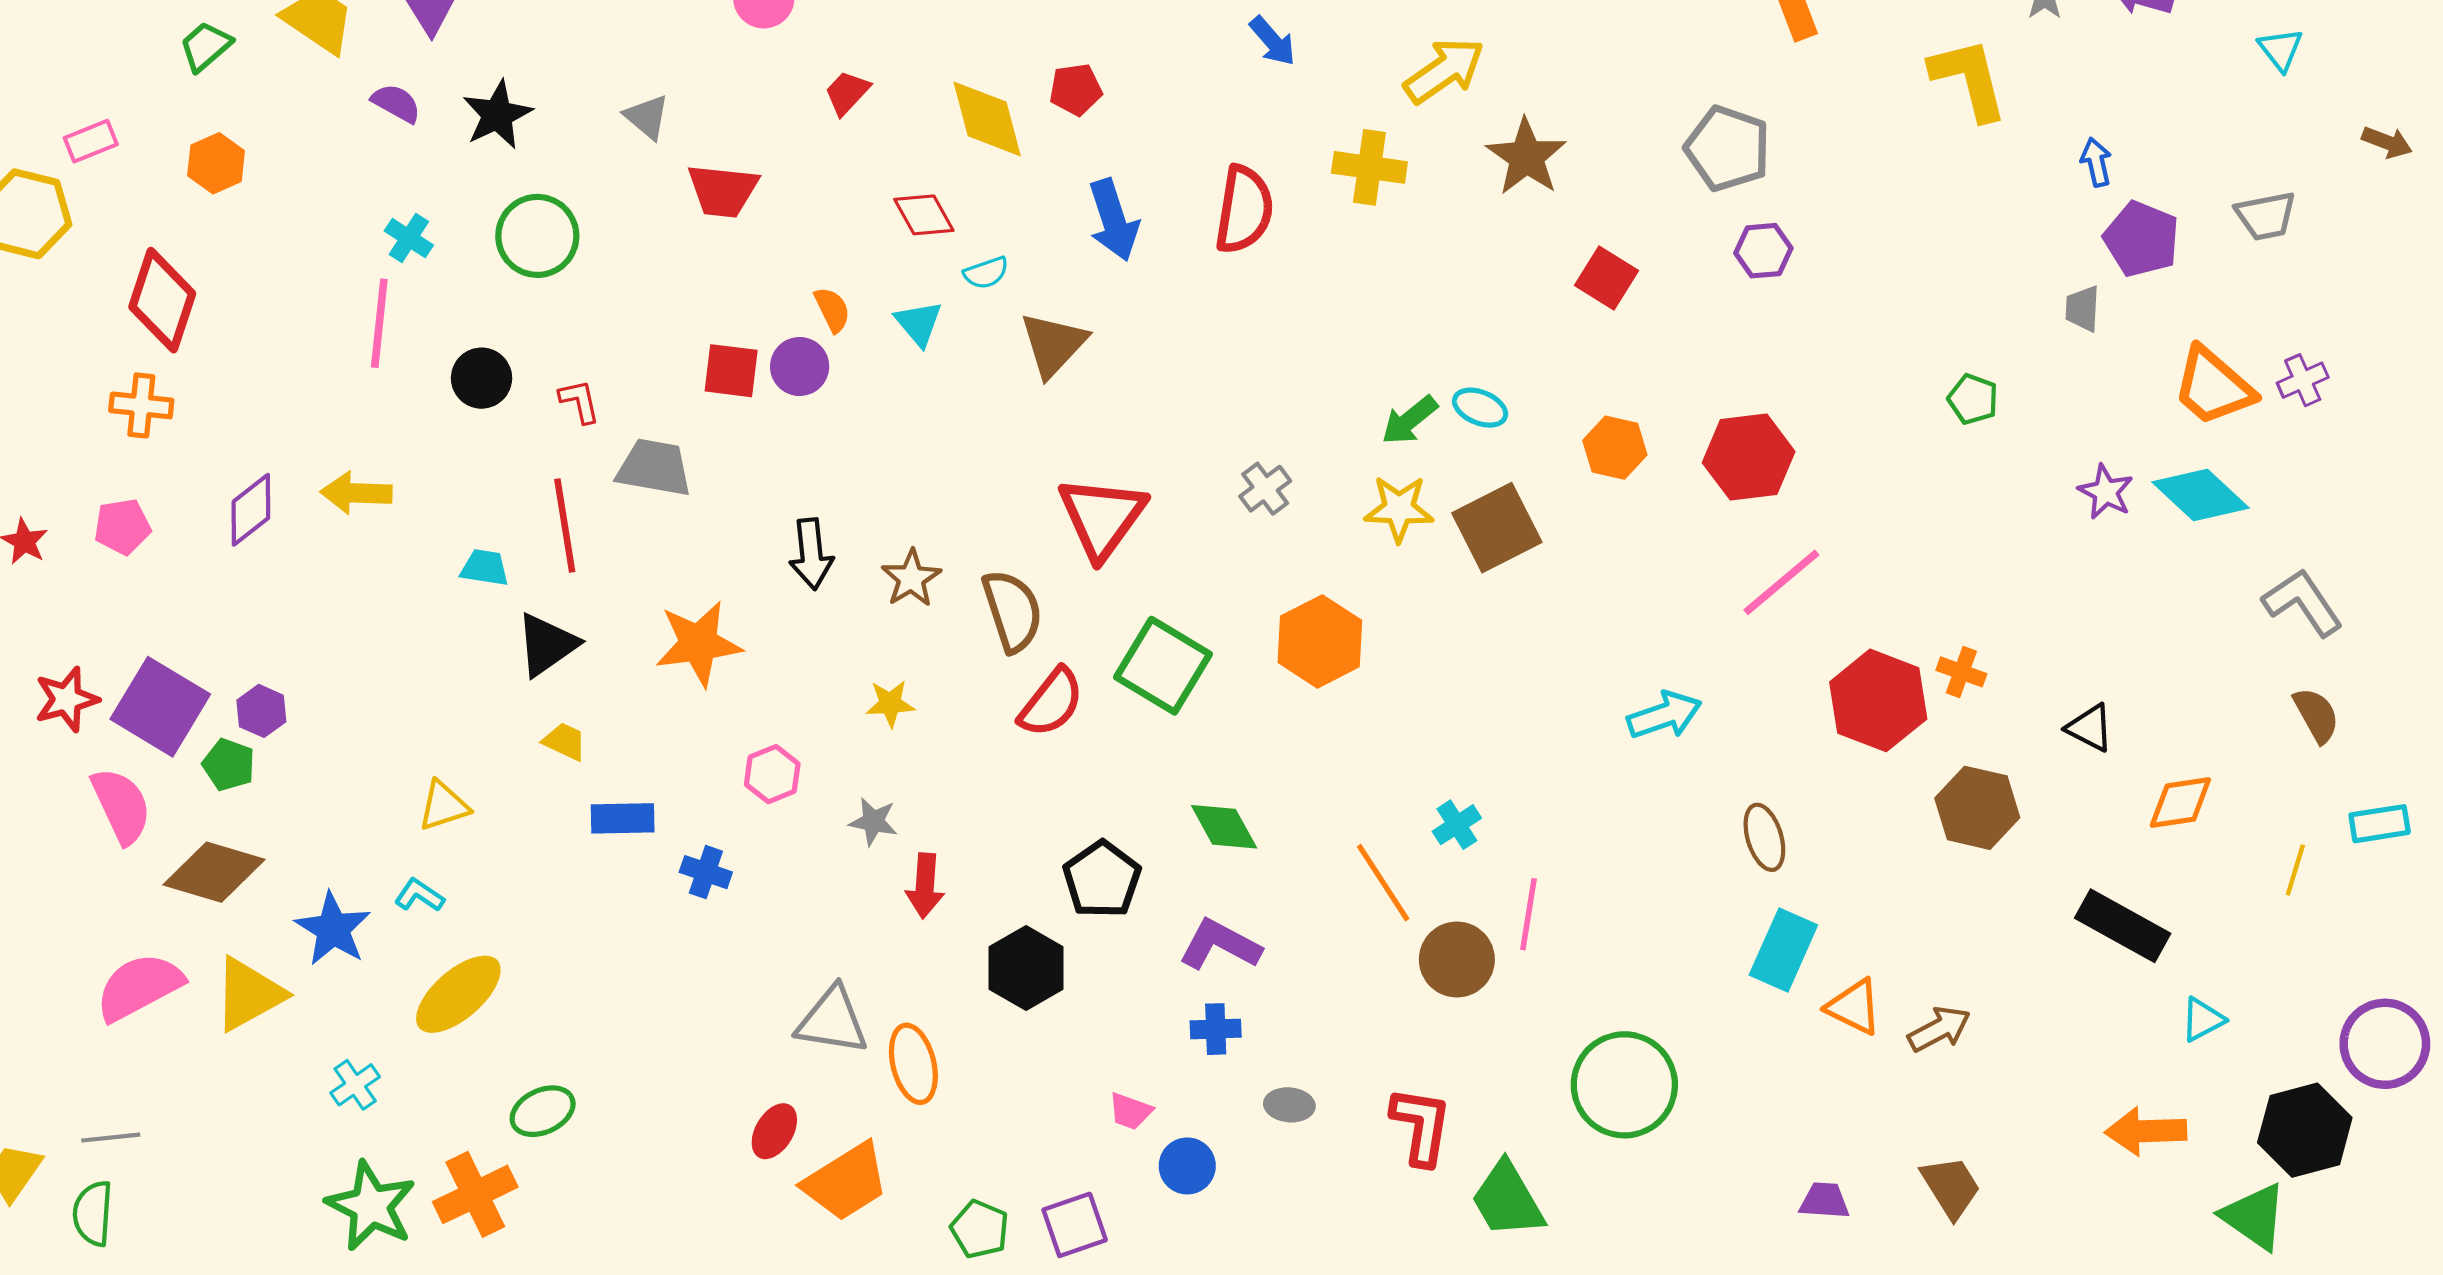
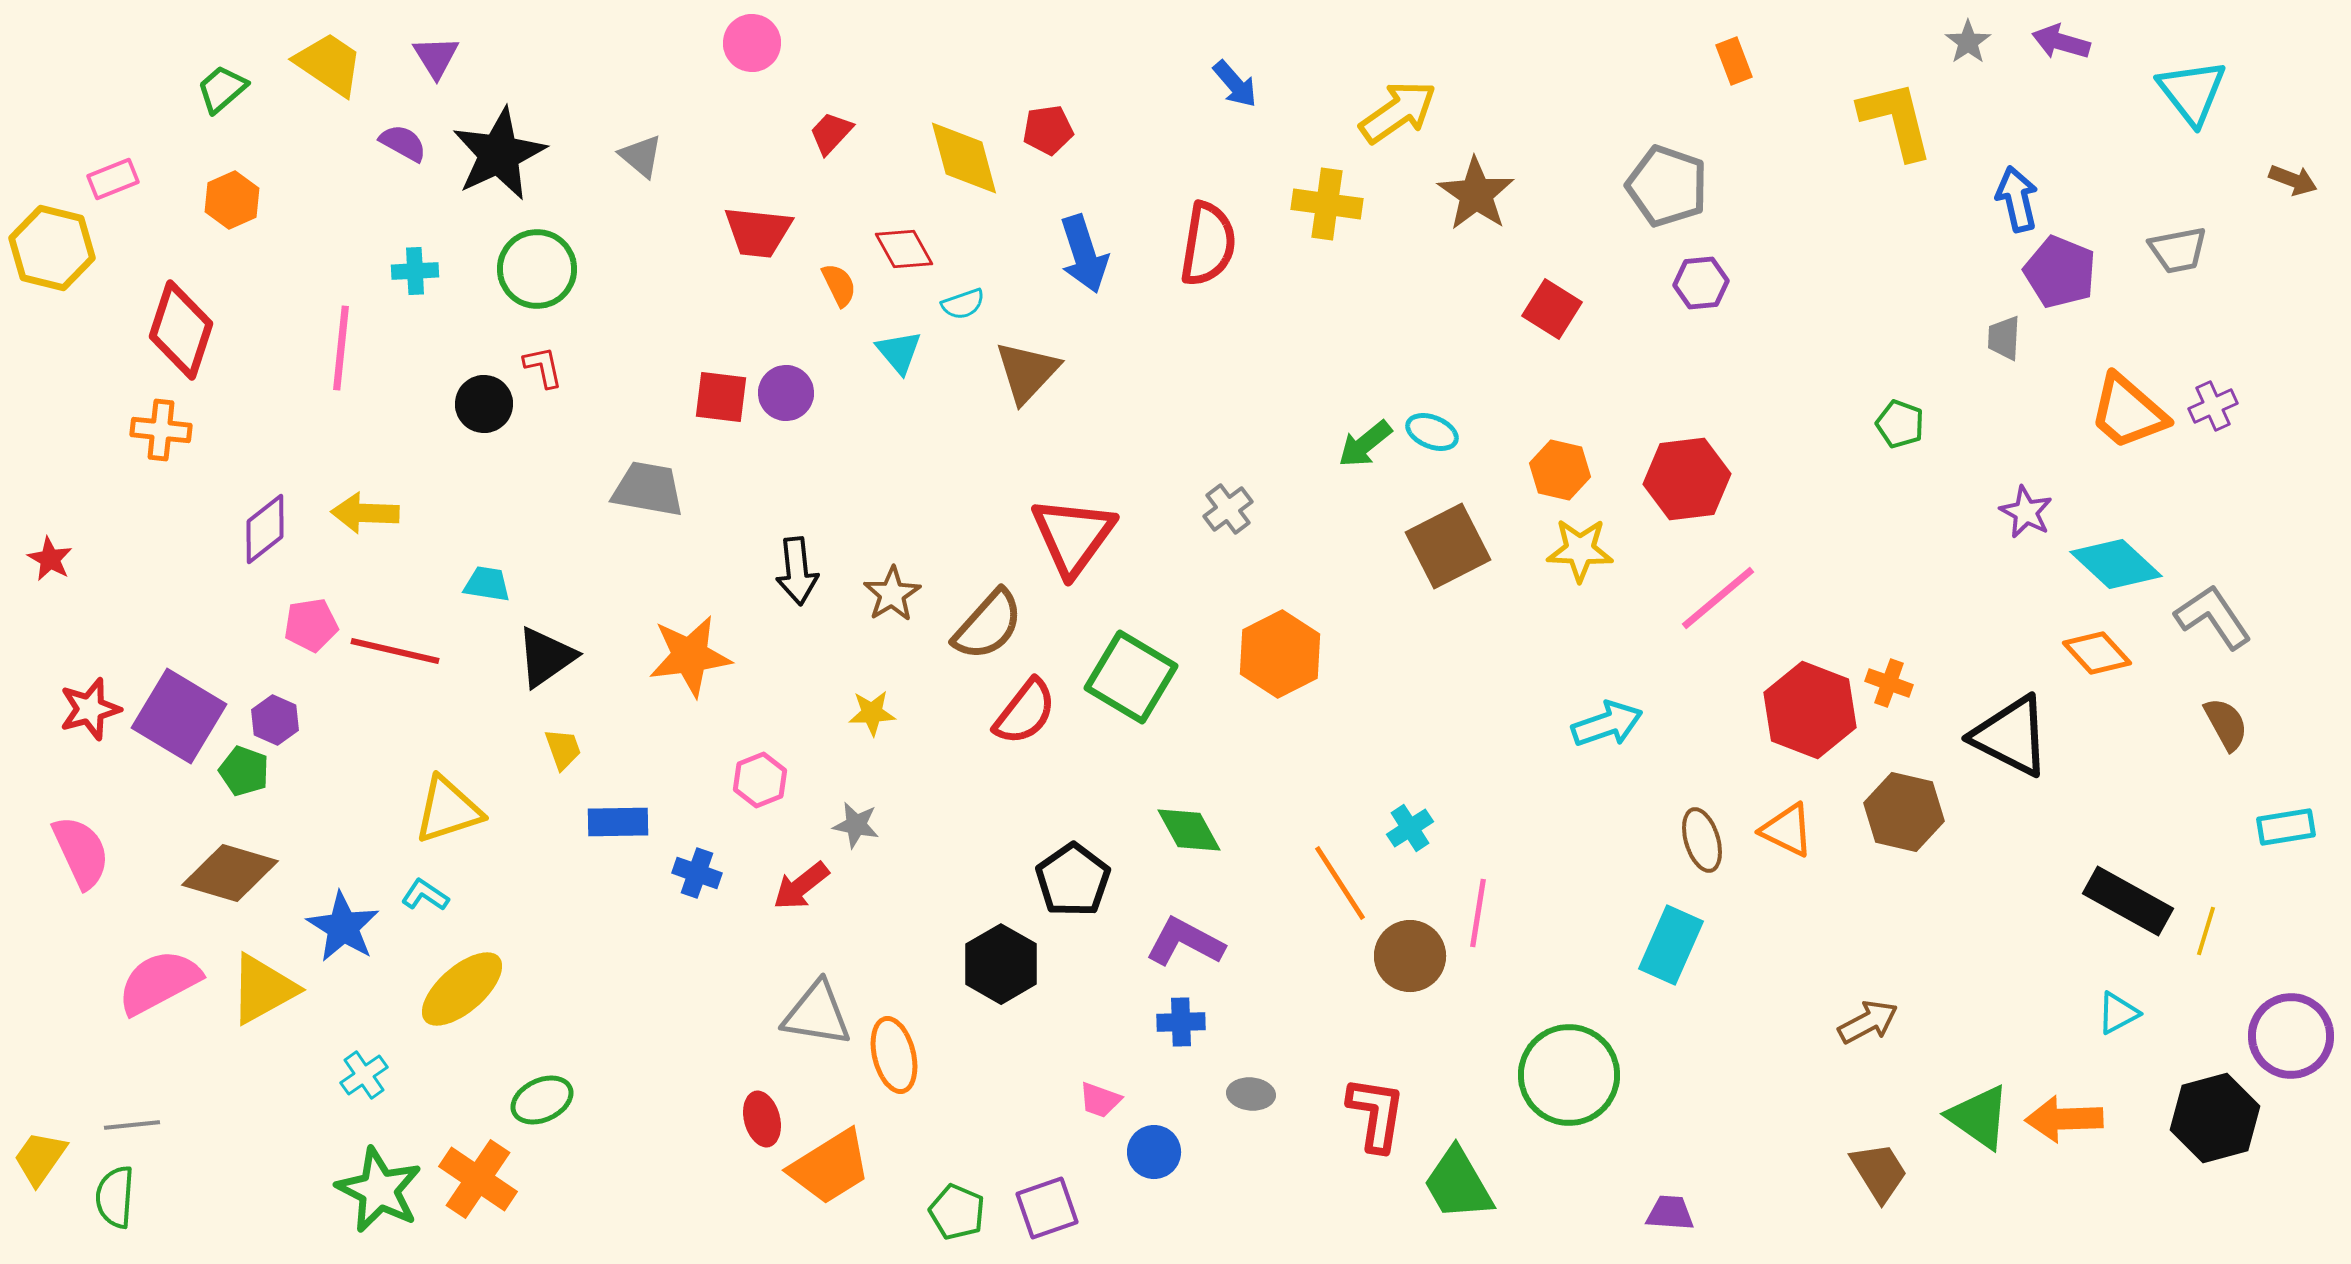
cyan triangle: (2281, 49) -> (2192, 92), size x1.6
black star: (497, 115) -> (499, 154), size x1.4
blue arrow: (2096, 162) -> (2017, 199), size x1.4
red trapezoid: (723, 191) -> (758, 232), moved
cyan cross: (409, 238) -> (415, 271), turned -36
orange semicircle: (832, 310) -> (839, 285), moved
pink line: (379, 323) -> (341, 348), moved
red L-shape: (579, 401) -> (543, 367), moved
cyan diamond: (2201, 495) -> (2116, 564), moved
yellow star: (1399, 509) -> (1580, 550), moved
red line: (565, 526) -> (395, 651), moved, turned -68
pink pentagon: (122, 527) -> (311, 625), moved
brown semicircle: (1012, 611) -> (988, 625), turned 60
black triangle: (2090, 728) -> (2011, 736), size x1.8
yellow trapezoid: (565, 741) -> (563, 749), turned 45
orange diamond: (2180, 803) -> (2097, 653), moved, turned 56
pink semicircle: (121, 806) -> (81, 852), moved
yellow triangle: (444, 806) -> (448, 810), size x1.4
yellow line: (2295, 870) -> (2206, 931), moved
red arrow: (925, 886) -> (801, 886), moved, turned 48
black rectangle: (2123, 926) -> (2128, 901), moved
cyan rectangle: (1783, 950) -> (1671, 945), moved
orange triangle: (1854, 1007) -> (1787, 830), moved
red ellipse: (774, 1131) -> (762, 1119), turned -46
orange cross: (475, 1194) -> (478, 1179), turned -30
purple trapezoid: (1824, 1201) -> (1670, 1213), moved
green triangle: (2254, 1217) -> (1979, 1117), moved

